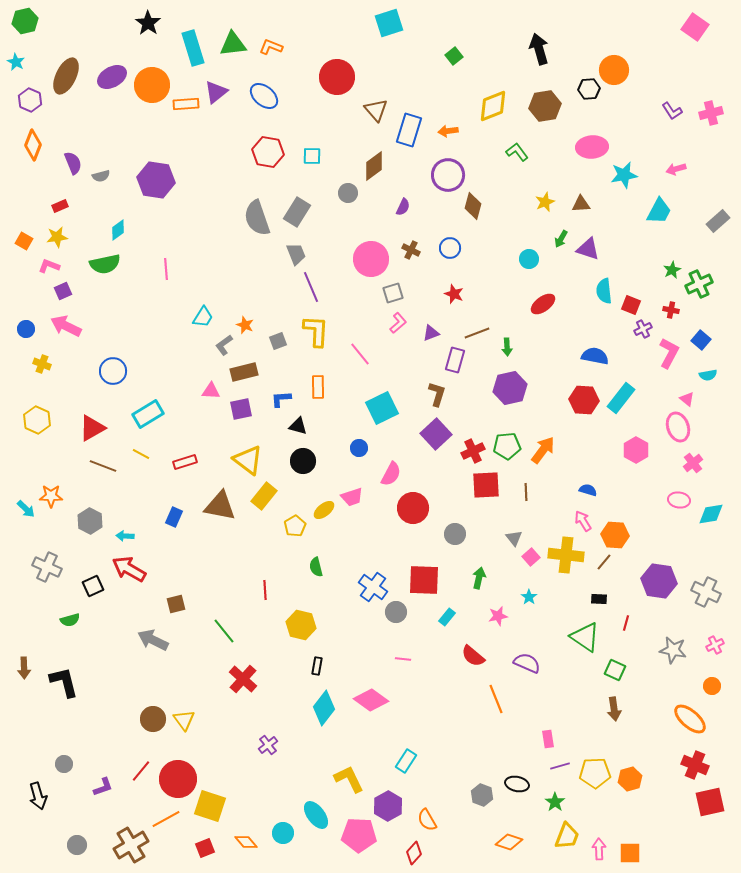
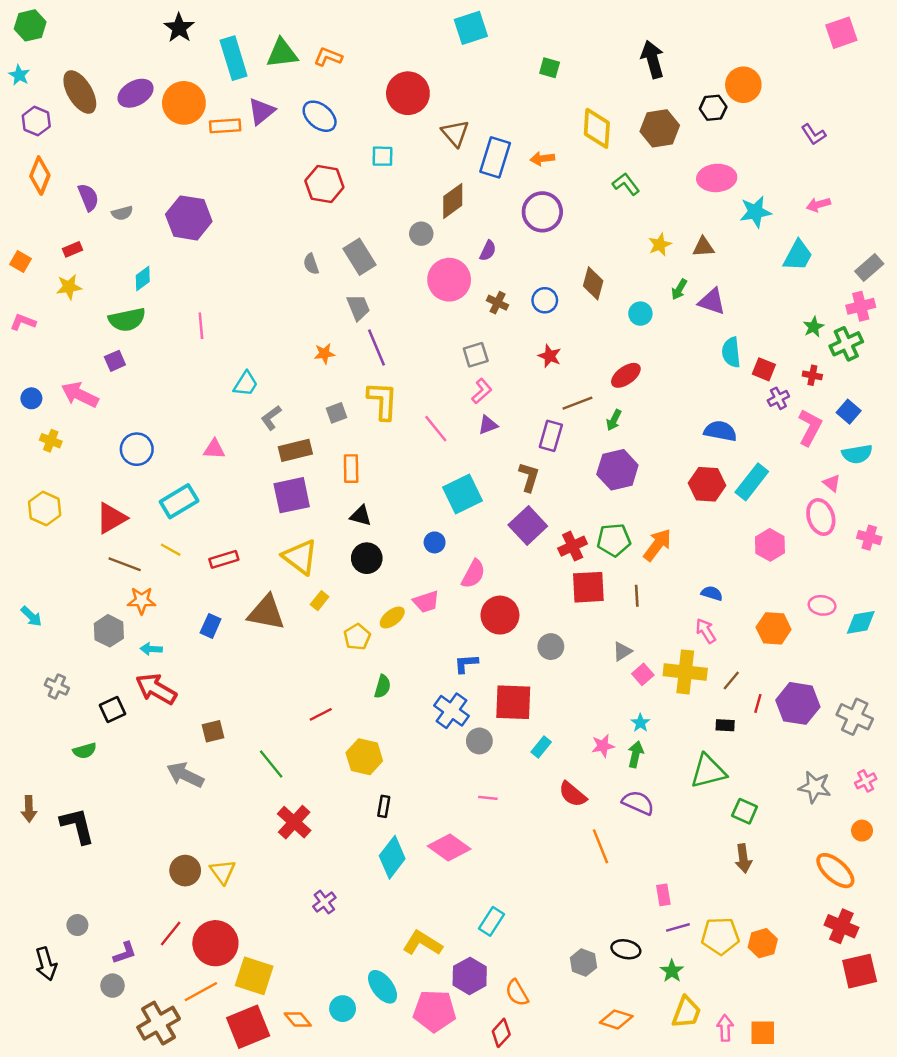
pink square: (695, 27) -> (841, 33), turned 36
green square: (454, 56) -> (550, 68), turned -36
brown ellipse: (66, 76) -> (80, 92), turned -57
yellow diamond: (493, 106) -> (597, 128), turned -64
pink cross: (711, 113) -> (861, 306), moved
cyan square: (312, 156) -> (383, 156), moved
brown diamond: (473, 206) -> (593, 283), moved
gray rectangle: (297, 212) -> (360, 257), turned -64
gray semicircle: (257, 218) -> (311, 264), size x0.5
orange square: (24, 241) -> (20, 262), moved
pink circle: (371, 259) -> (449, 280), moved
pink L-shape: (49, 266) -> (23, 322), moved
purple square: (63, 291) -> (115, 361), moved
red ellipse: (543, 304) -> (626, 375), moved
orange star: (245, 325) -> (324, 354), moved, turned -30
purple triangle: (431, 333) -> (488, 425), moved
green arrow: (507, 347) -> (614, 420), turned 30
cyan semicircle: (708, 375) -> (857, 454), size x1.4
orange rectangle: (318, 387) -> (351, 469), moved
pink triangle: (211, 391) -> (214, 449), moved
blue L-shape: (281, 399) -> (466, 664), moved
purple square: (241, 409) -> (292, 495), size x1.4
pink cross: (693, 463) -> (869, 538), moved, turned -36
orange star: (51, 496) -> (142, 601), moved
yellow rectangle: (264, 496) -> (320, 601), size x0.6
orange hexagon: (615, 535) -> (774, 628), moved
gray triangle: (514, 538) -> (622, 651), turned 36
gray cross: (47, 567) -> (57, 687), size x0.7
green semicircle: (316, 567) -> (383, 687), turned -150
green arrow: (479, 578) -> (636, 754), moved
red line: (265, 590) -> (321, 714), turned 66
red line: (626, 623) -> (758, 703), moved
green triangle: (585, 637) -> (708, 771), turned -48
yellow L-shape: (349, 779) -> (422, 943), turned -32
gray circle: (77, 845) -> (113, 986), moved
red square: (205, 848) -> (248, 1027), size x1.8

